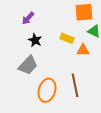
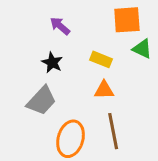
purple arrow: (28, 18) -> (60, 26), moved, turned 88
orange triangle: (83, 50) -> (104, 90), moved

